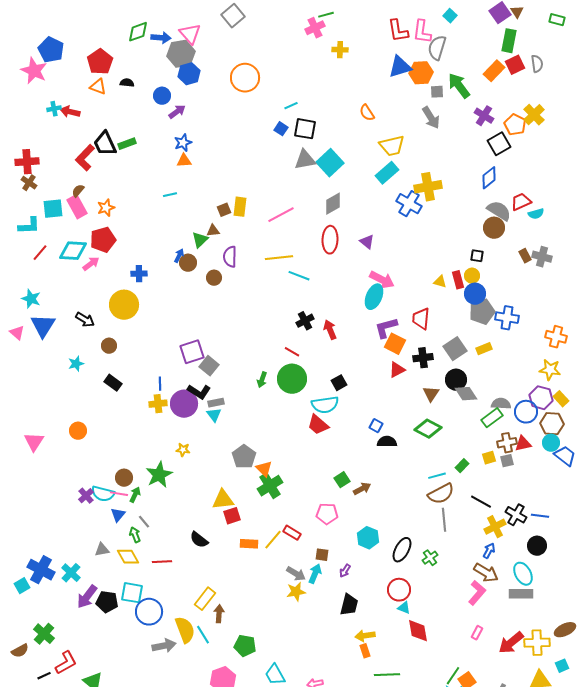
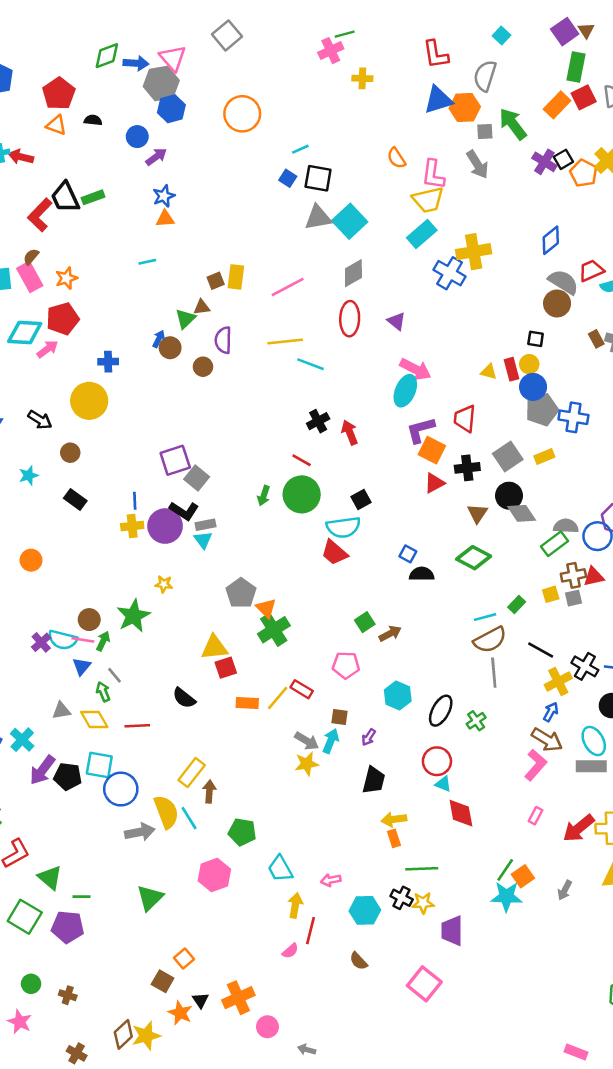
pink L-shape: (422, 32) -> (433, 174), moved
black square: (499, 144) -> (563, 159), moved, size x0.7

